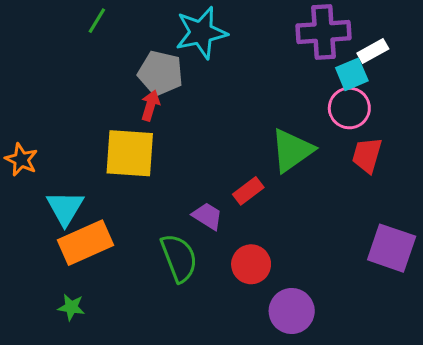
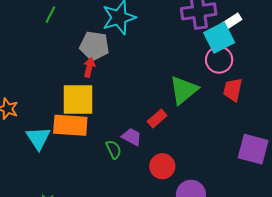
cyan square: (352, 74) -> (219, 38), size x1.4
orange rectangle: (85, 243) -> (70, 125), moved, turned 32
green semicircle: (179, 258) -> (114, 149), moved, size x0.6

